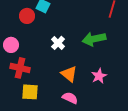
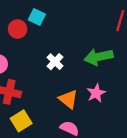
pink star: (99, 76) -> (96, 93), moved
yellow square: (30, 92) -> (21, 121), turned -36

